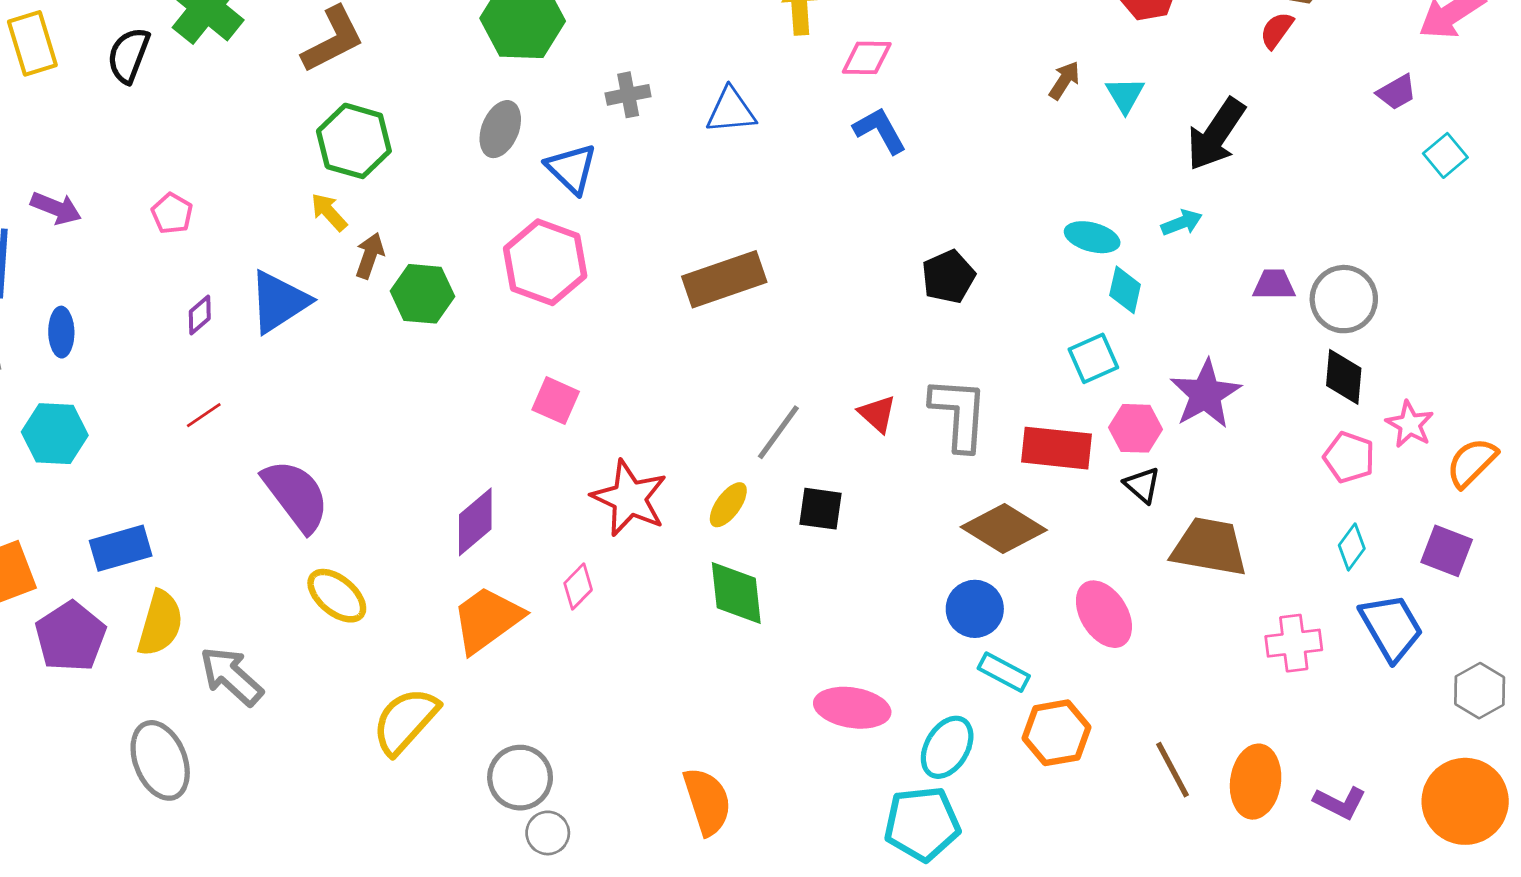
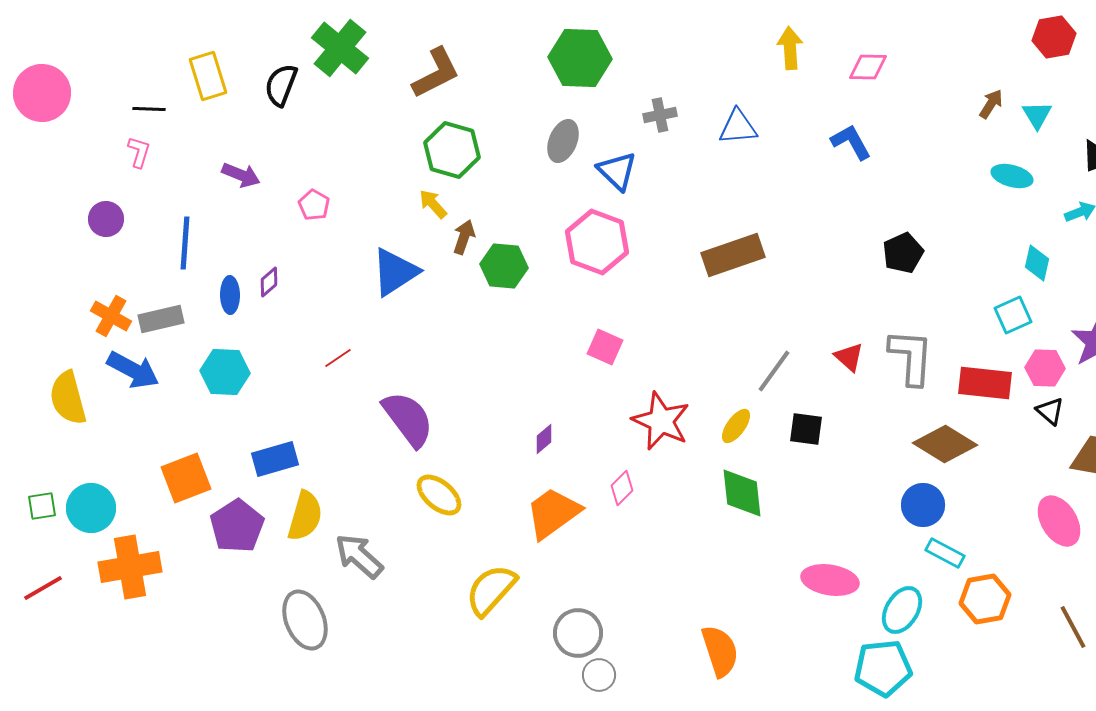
pink diamond: (867, 58) -> (868, 67), moved
purple arrow: (56, 208) -> (241, 175), moved
cyan ellipse: (1092, 237) -> (1012, 176), moved
purple diamond: (200, 315) -> (269, 282), moved
purple diamond: (475, 522) -> (544, 439), size x0.6
pink ellipse: (1104, 614) -> (1059, 521), moved

